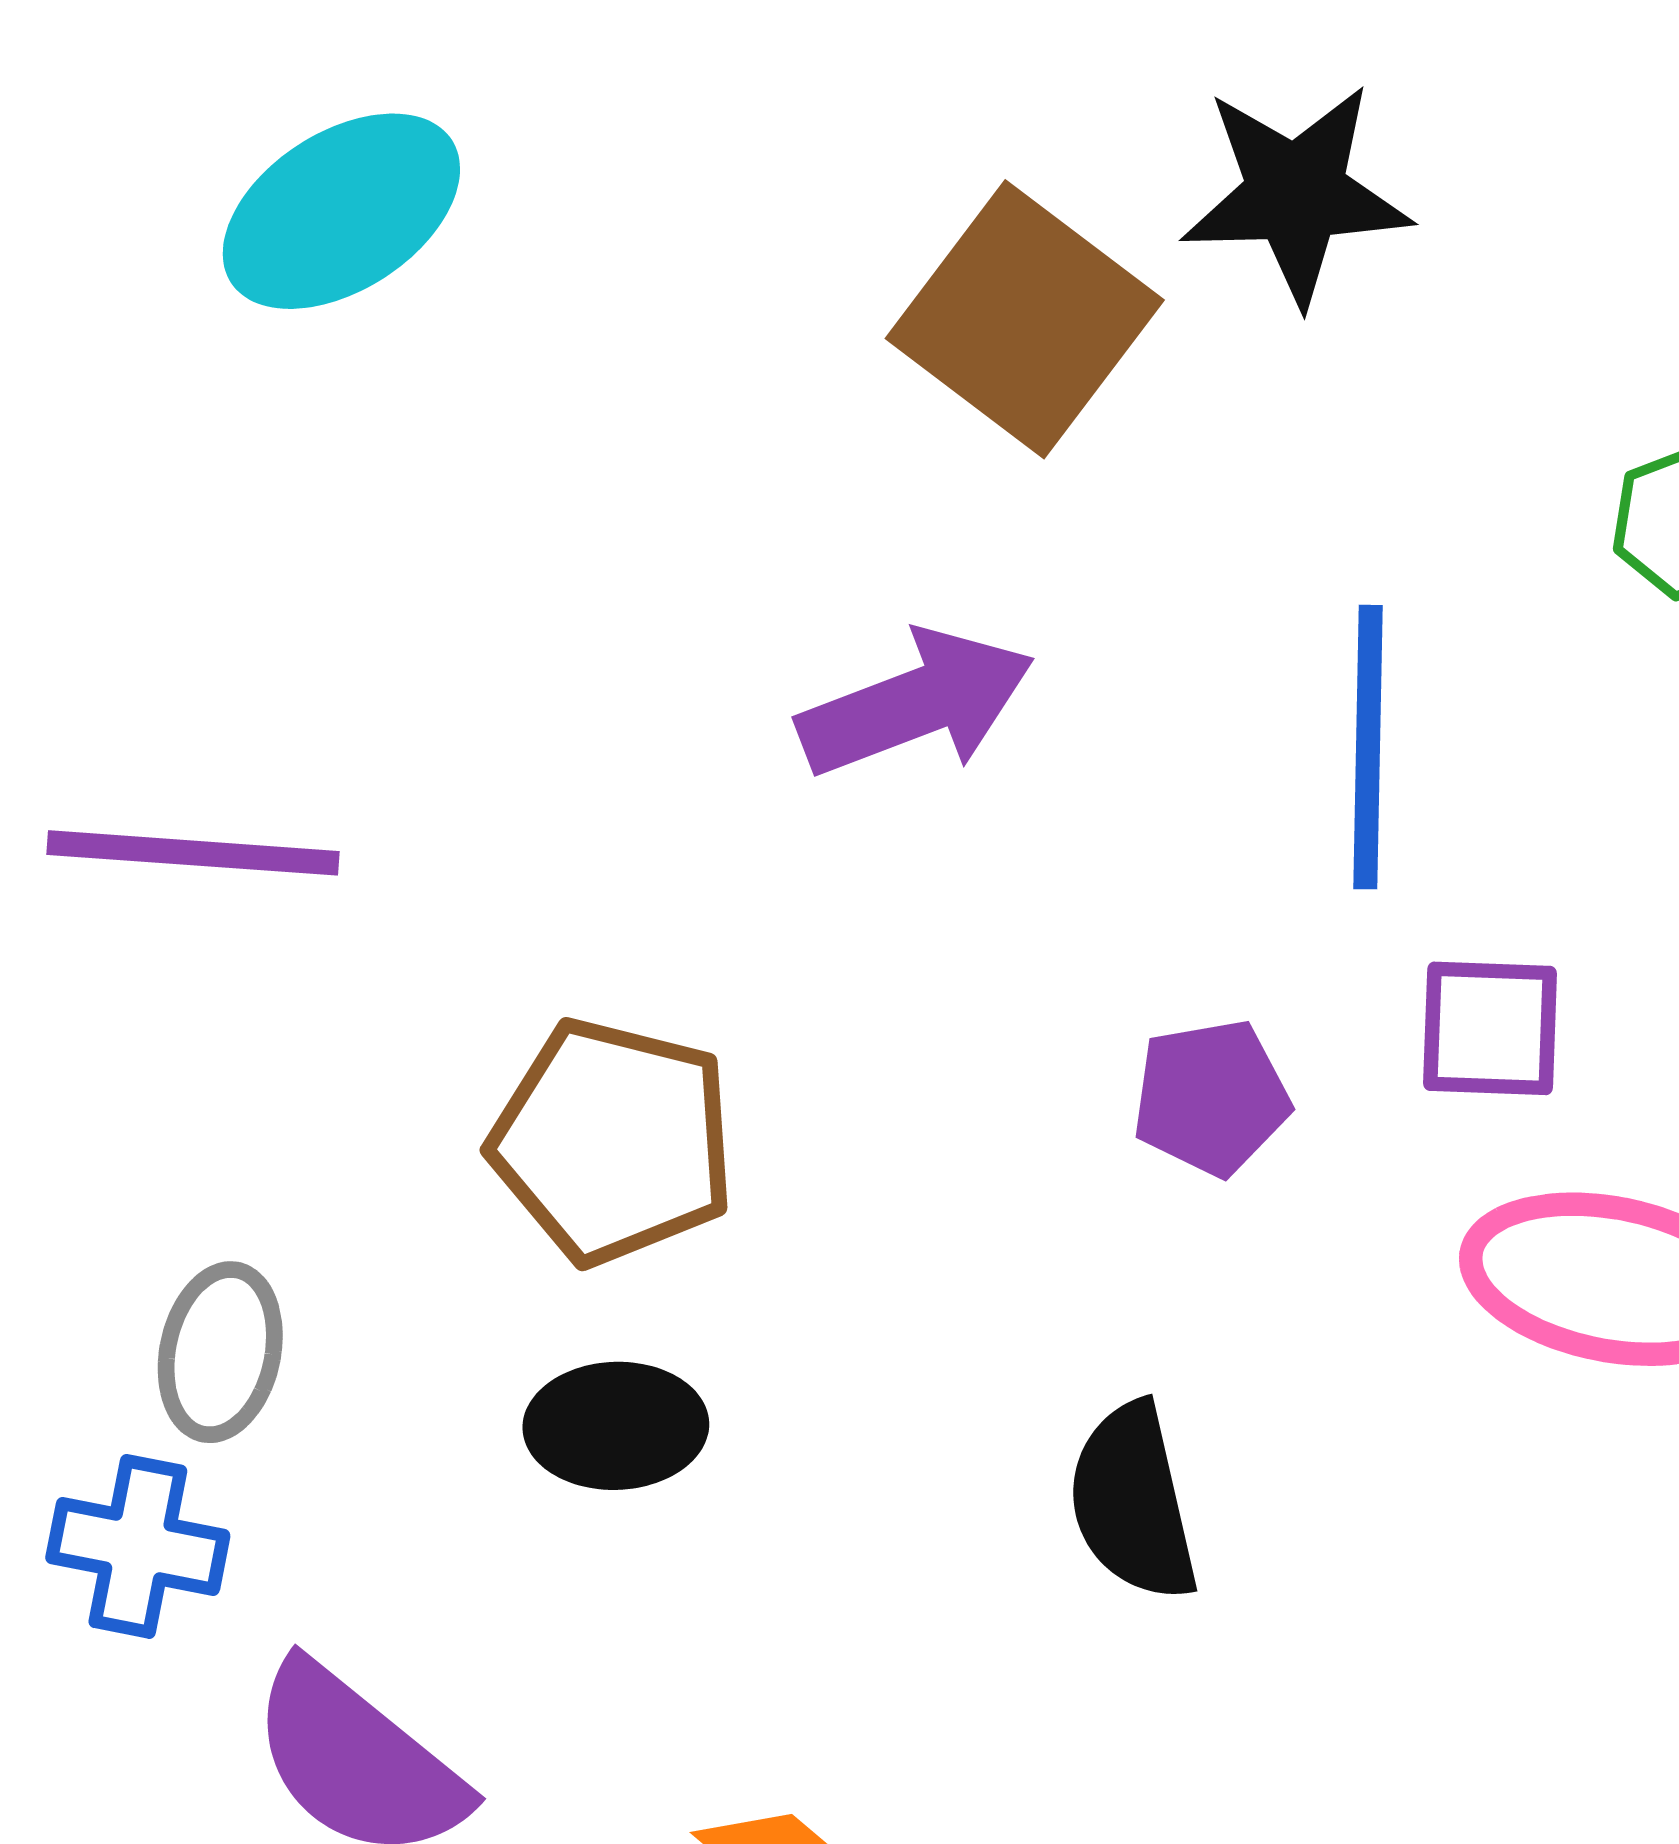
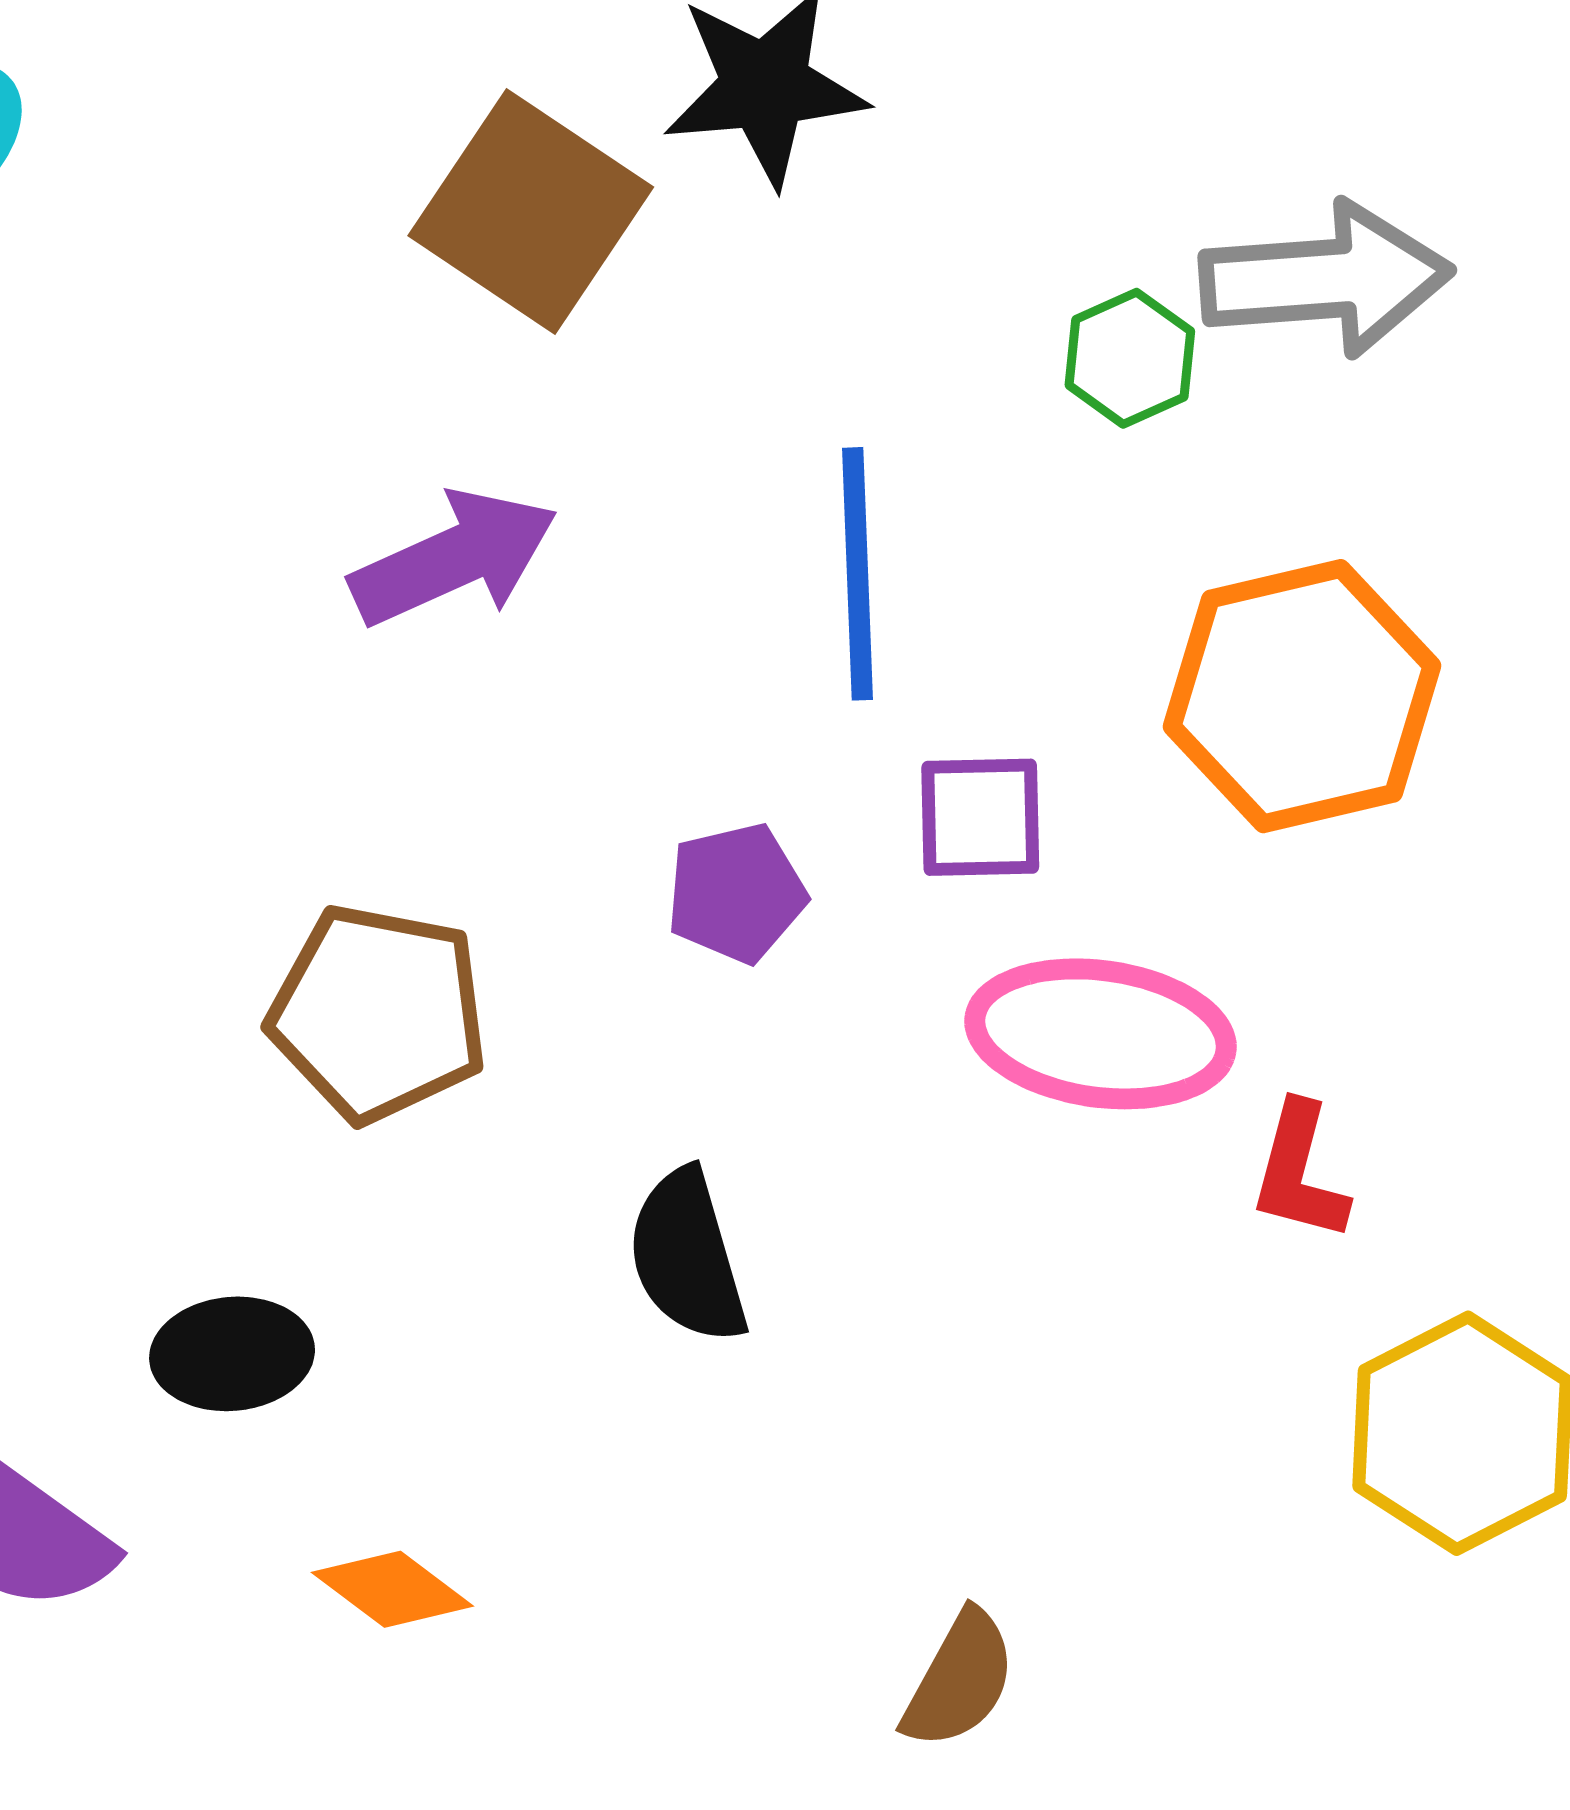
brown pentagon: (613, 1141) -> (378, 1013), moved
black ellipse: (616, 1426) -> (232, 1354), moved

